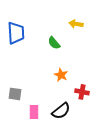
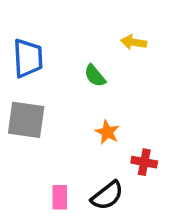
gray square: (15, 94) -> (26, 120), moved, size x1.6

